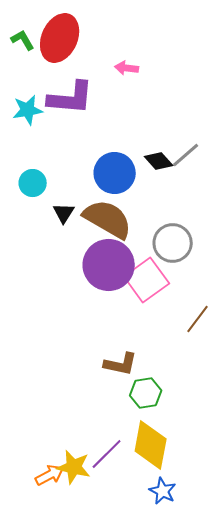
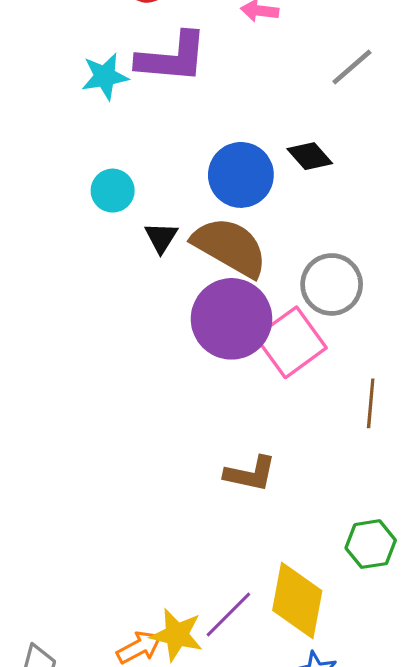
gray line: (186, 155) -> (352, 67), moved
brown line: (198, 319) -> (371, 403), turned -32
green hexagon: (146, 393) -> (371, 544), moved

